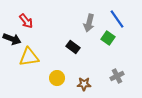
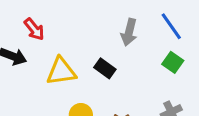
green square: (108, 38) -> (173, 62), moved
yellow triangle: (29, 57) -> (61, 71), moved

